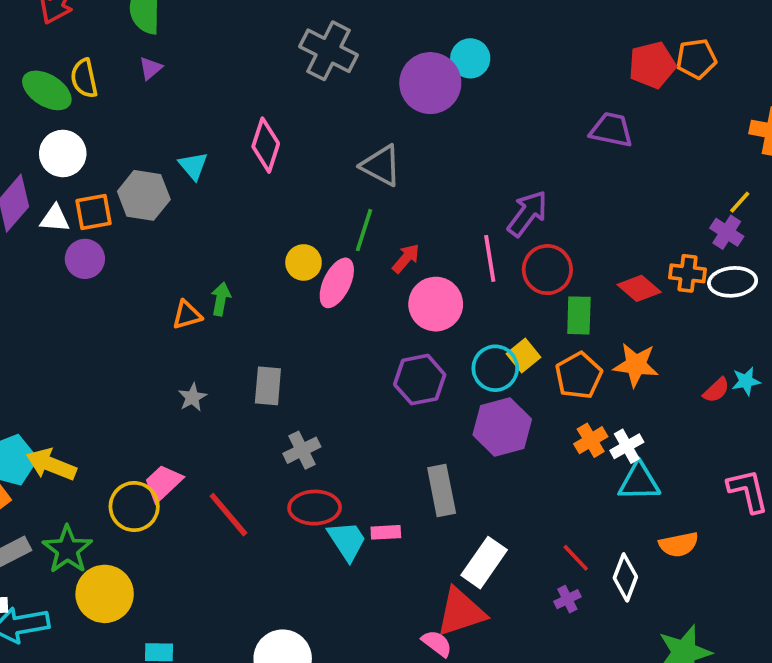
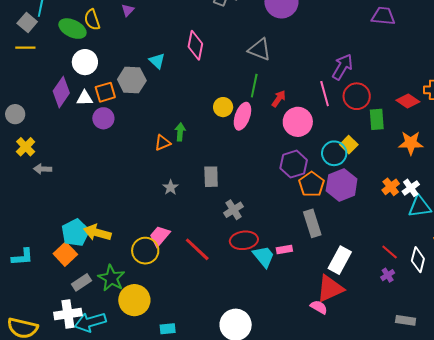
orange pentagon: (579, 376) -> (312, 184), moved

